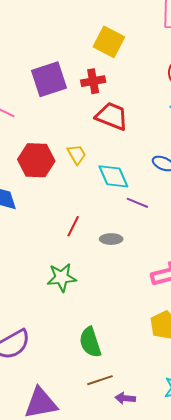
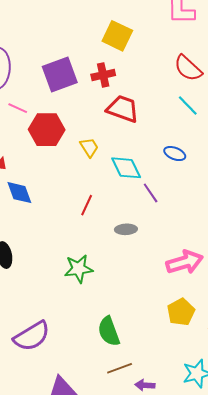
red hexagon: (36, 160) -> (47, 130), moved
purple line: (137, 203) -> (151, 193), turned 35
red line: (73, 226) -> (87, 205), moved

